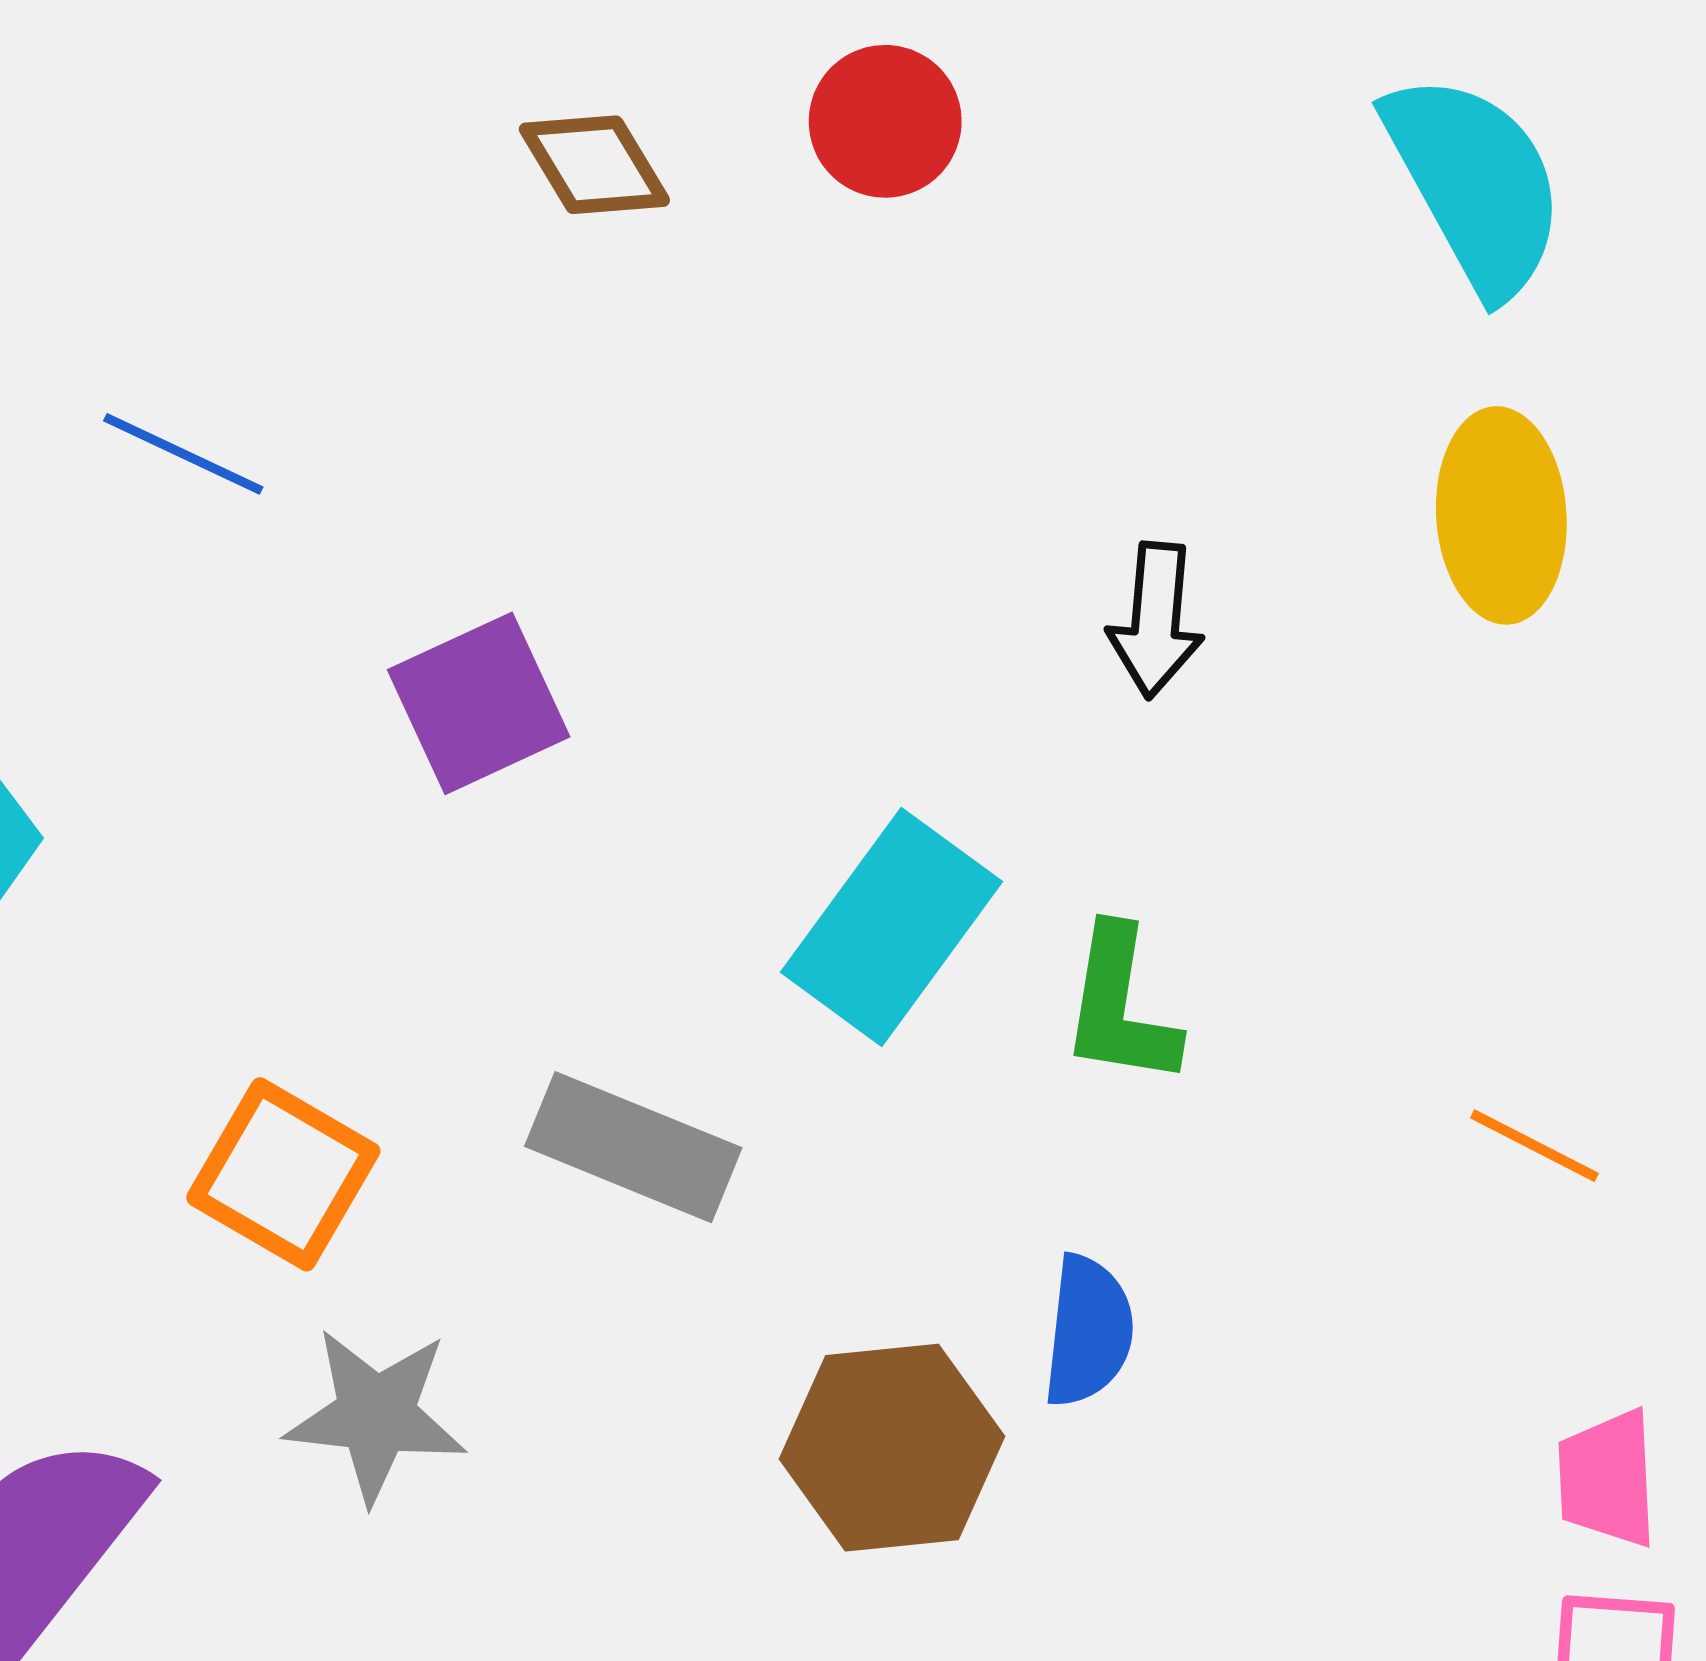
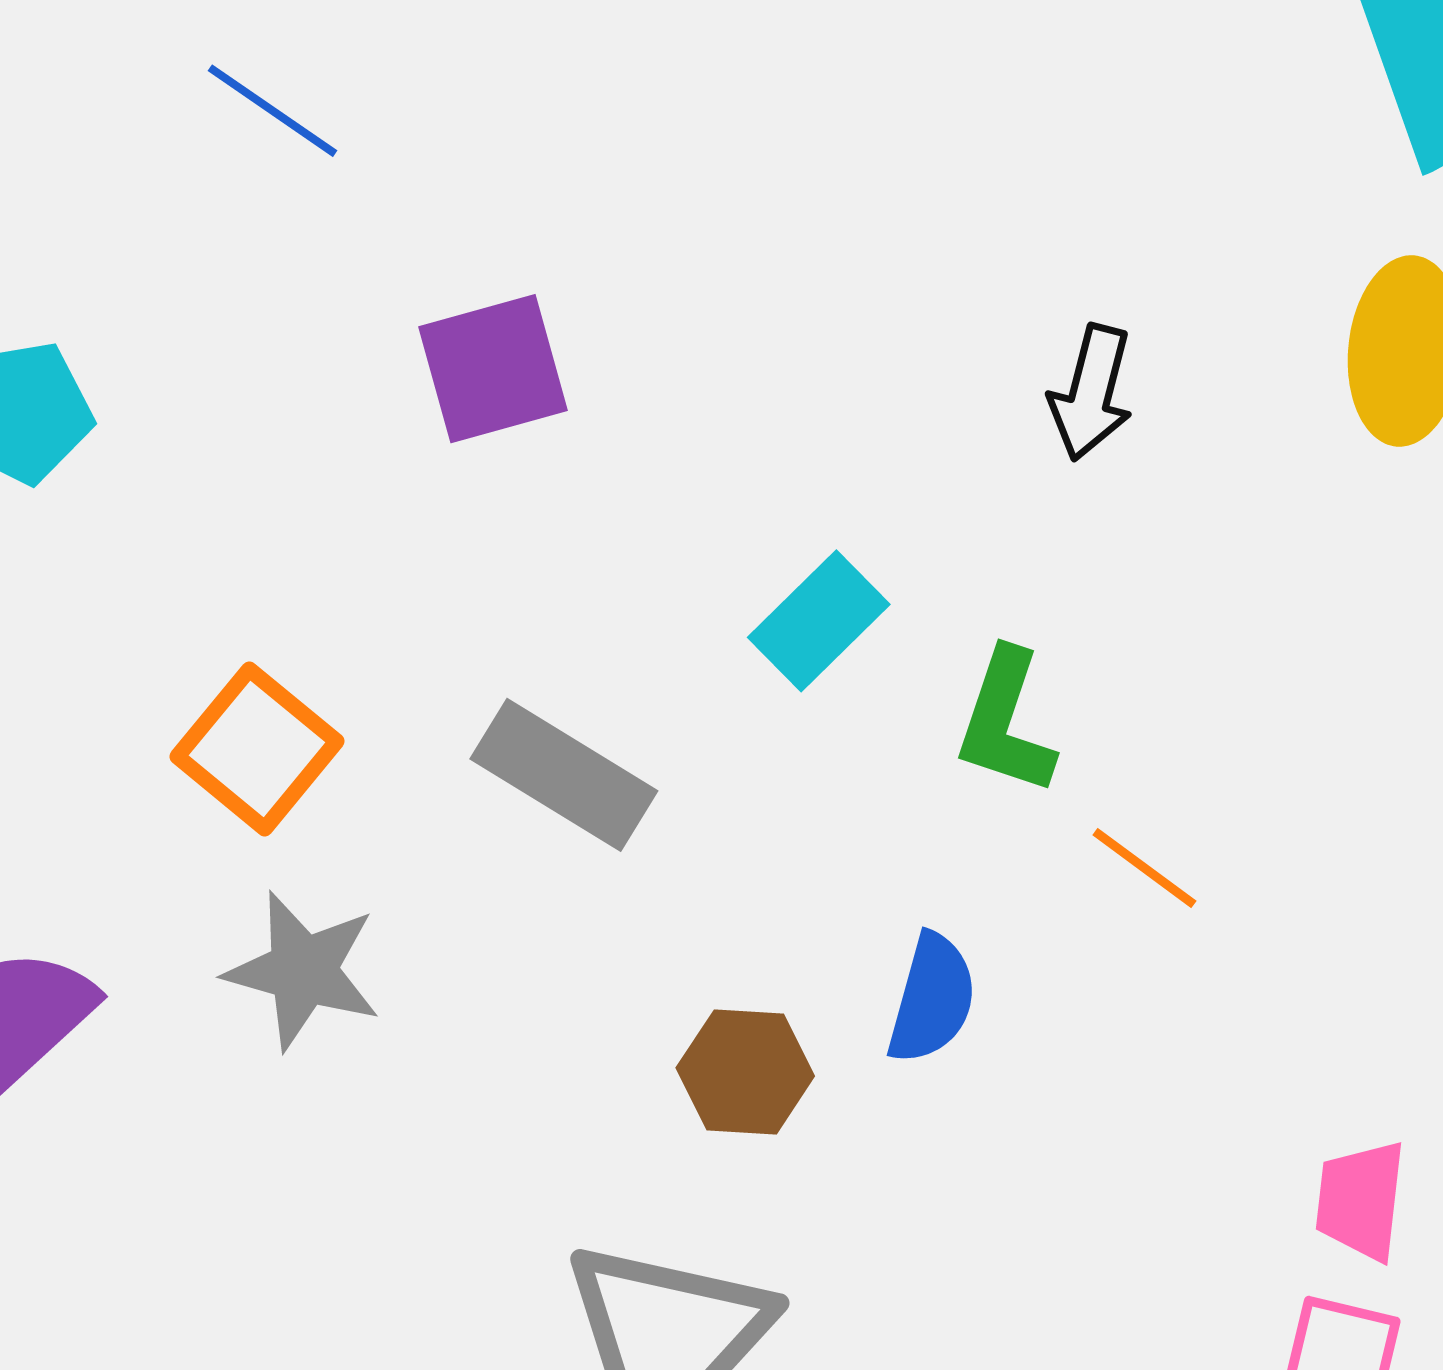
cyan rectangle: (891, 927) -> (819, 621), size x0.7
orange line: (1534, 1146) -> (1144, 868), moved
brown hexagon: (892, 1448) -> (745, 1072), size x0.7

